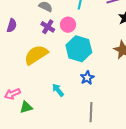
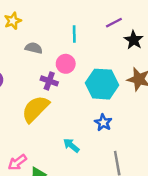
purple cross: (48, 27) -> (49, 81), moved
cyan hexagon: (79, 49) -> (102, 84), moved

